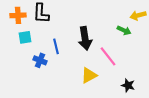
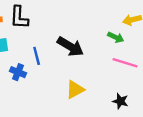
black arrow: (85, 38) -> (70, 47), turned -50
pink line: (108, 56) -> (125, 63), moved, turned -35

